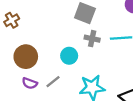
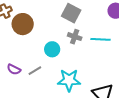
brown circle: (26, 57) -> (23, 24), moved

